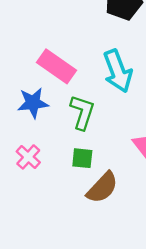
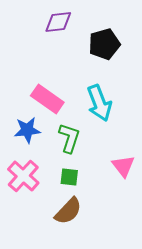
pink cross: (28, 157) -> (23, 176), size x1.5
brown semicircle: (102, 188) -> (68, 211), moved

